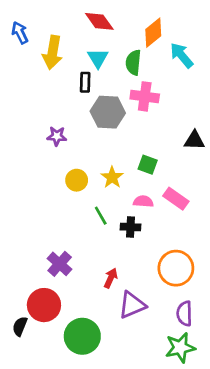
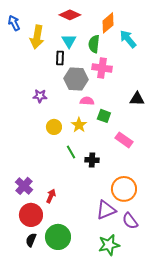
red diamond: (99, 21) -> (70, 15), turned -30
pink semicircle: (143, 201) -> (87, 101), moved
purple cross: (60, 264) -> (24, 186), moved
red arrow: (111, 278) -> (51, 196), moved
purple triangle: (132, 305) -> (106, 210), moved
purple semicircle: (184, 314) -> (130, 221), turned -36
black semicircle: (20, 326) -> (31, 240), moved
green star: (180, 348) -> (109, 245), moved

